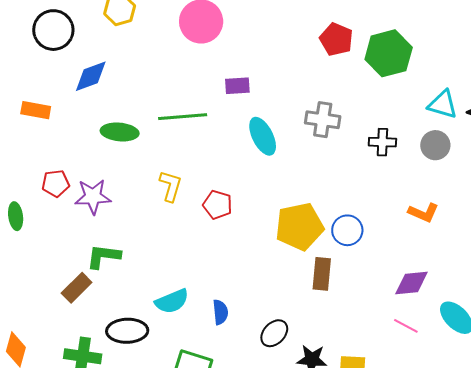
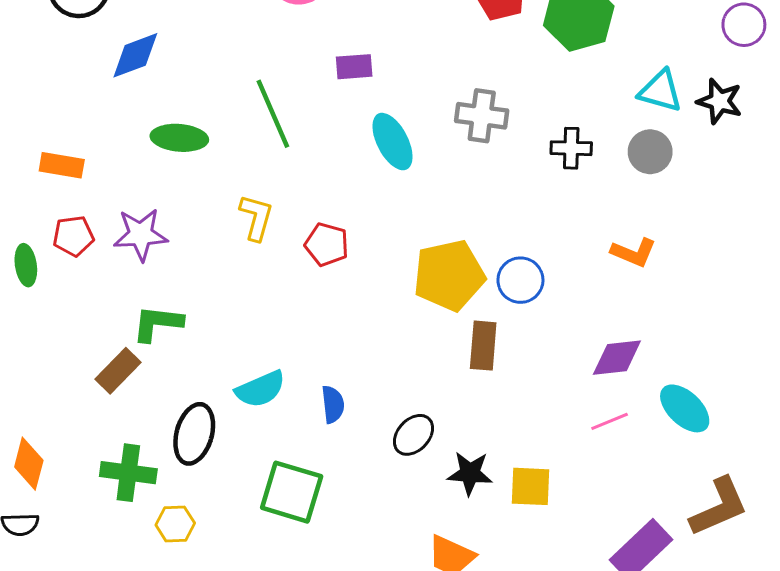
orange rectangle: (36, 110) -> (62, 165), moved
green line: (183, 117) -> (273, 114), turned 72
red pentagon: (56, 183) -> (73, 236), moved
pink line: (406, 326) -> (610, 421), turned -50
black ellipse: (127, 331) -> (194, 434), turned -72

